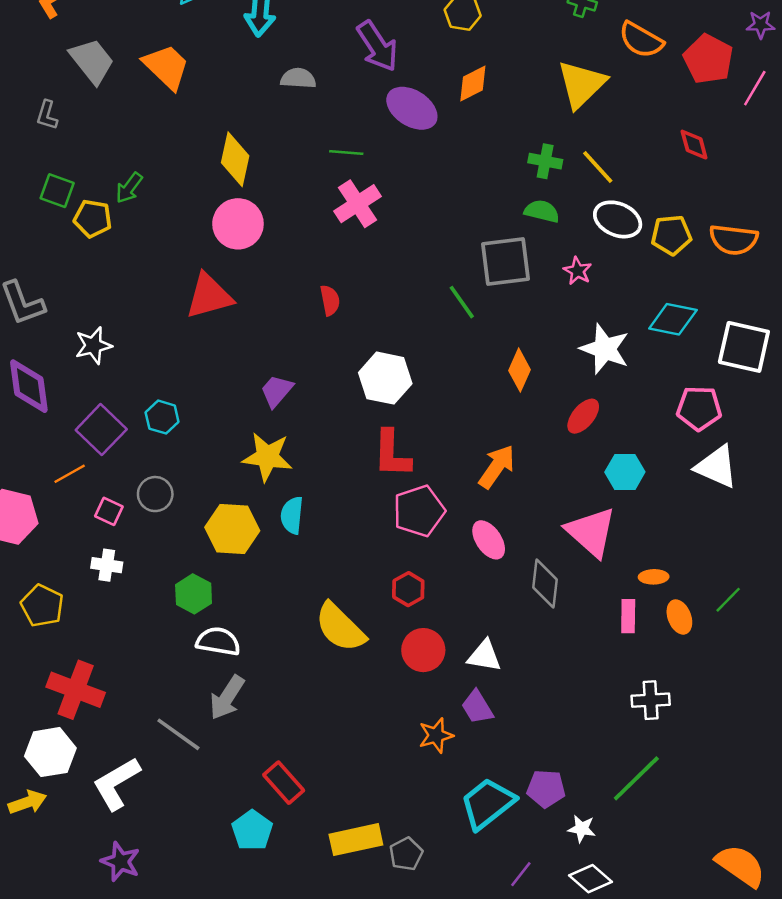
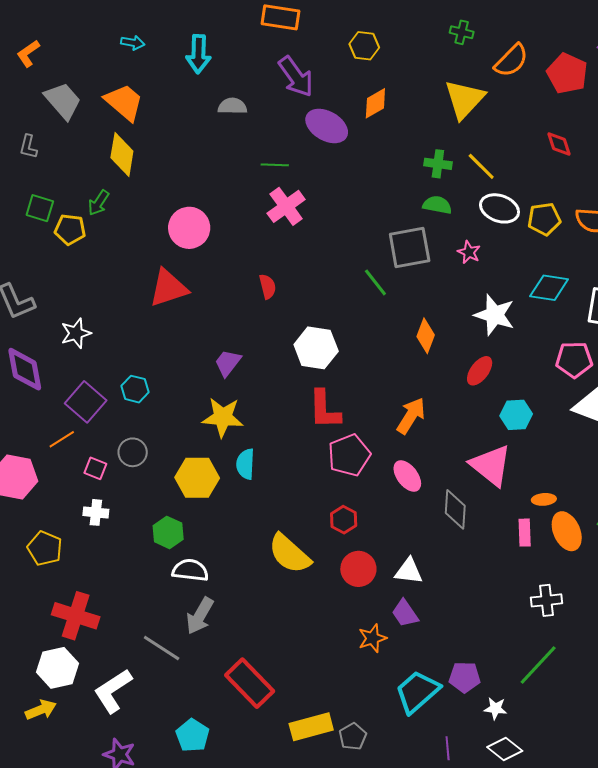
orange semicircle: (641, 40) -> (511, 61), turned -72
yellow diamond: (235, 159) -> (122, 154), moved
orange ellipse: (679, 617) -> (567, 531), size x1.4
red rectangle: (284, 783) -> (250, 683), size x1.4
cyan pentagon: (252, 830) -> (192, 735), moved
purple line: (521, 874) -> (448, 748), turned -40

